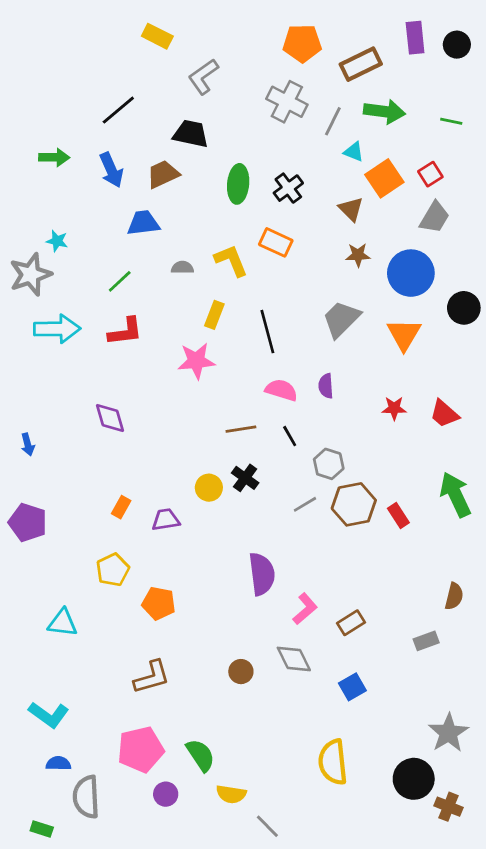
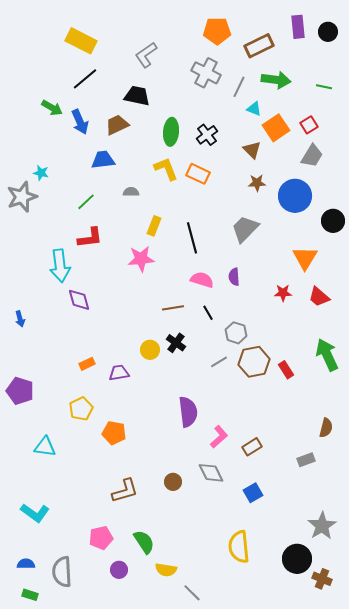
yellow rectangle: (157, 36) -> (81, 41), moved, size x1.4
green arrow: (54, 157) -> (52, 108), moved, turned 30
yellow L-shape: (231, 261) -> (166, 169), moved
cyan arrow: (57, 329) -> (60, 266), moved, turned 84
orange triangle: (404, 334) -> (305, 258), moved
orange rectangle: (121, 507) -> (87, 364), turned 35
purple pentagon: (28, 522) -> (20, 391), moved
brown L-shape: (152, 677) -> (125, 491), moved
pink pentagon: (141, 750) -> (101, 538), size x0.7
blue semicircle: (58, 763) -> (26, 564), moved

